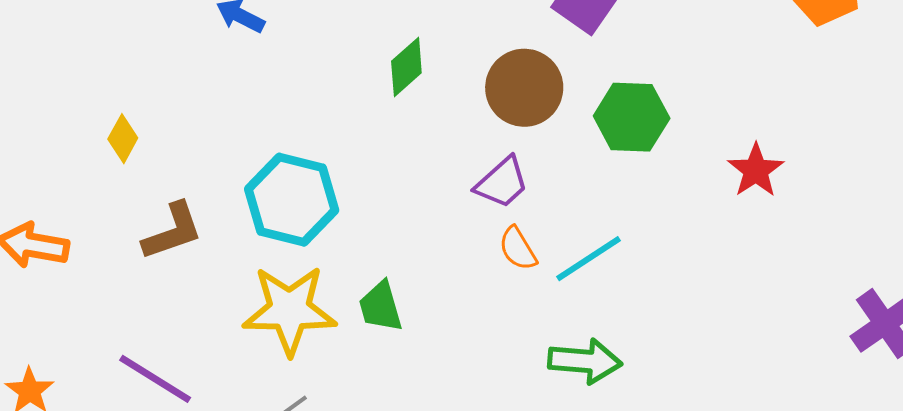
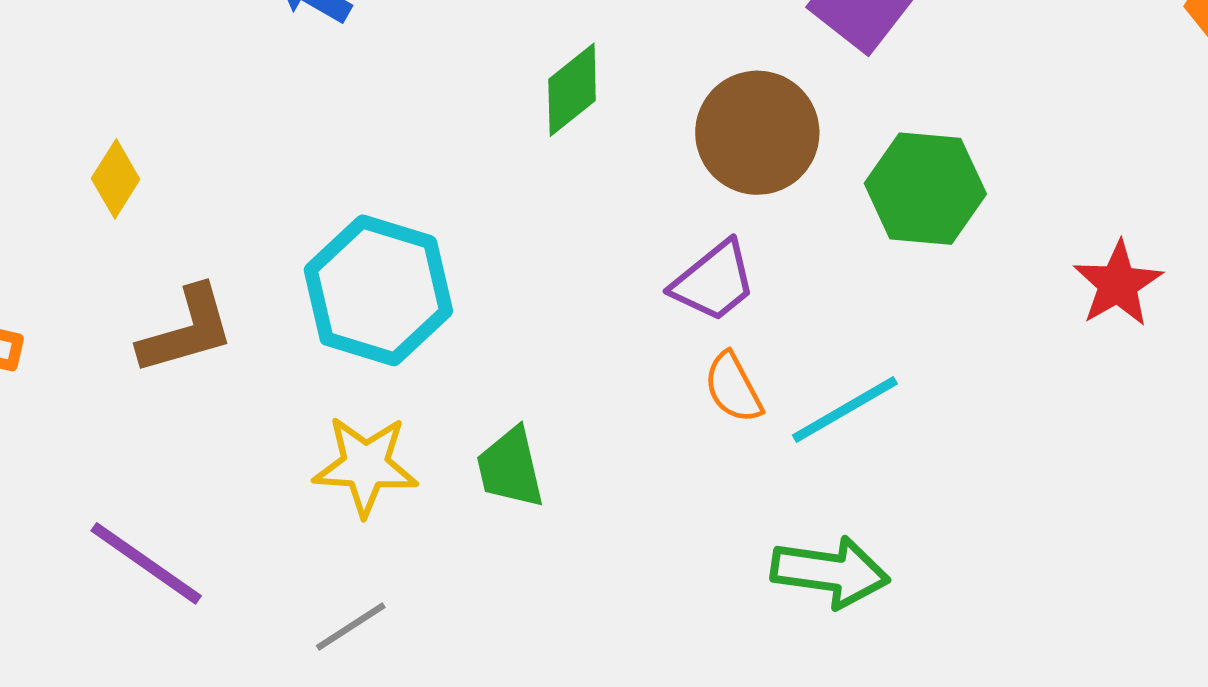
yellow star: (290, 310) -> (365, 466), size x0.7

